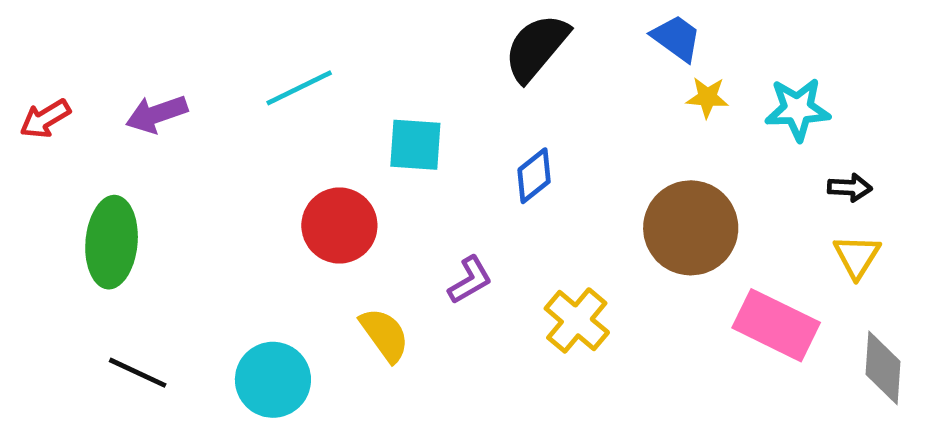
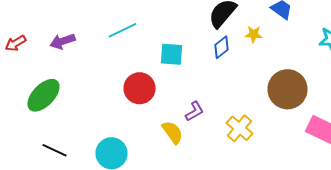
yellow star: (707, 97) -> (254, 34), moved
blue diamond: (534, 176) -> (222, 47), moved
green ellipse: (112, 242) -> (44, 95), turned 39
yellow semicircle: (385, 335) -> (172, 132), moved

